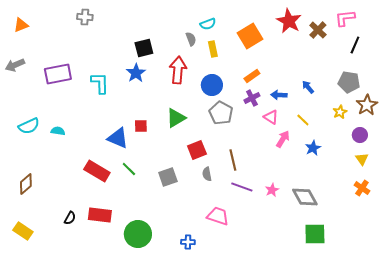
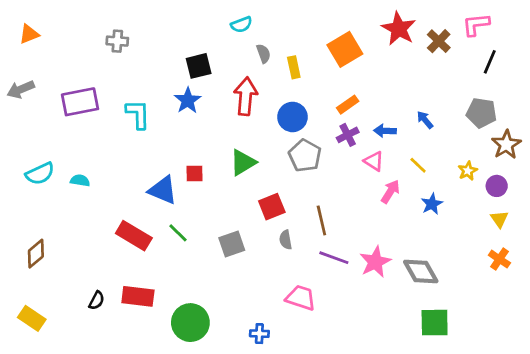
gray cross: (85, 17) -> (117, 41), moved
cyan semicircle: (208, 24) -> (241, 25), moved
yellow star: (340, 112) -> (468, 171), moved
pink star: (272, 190) -> (375, 262), size x1.6

